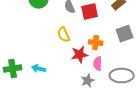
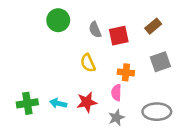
red star: (80, 55) -> (87, 102), moved
pink semicircle: (98, 64) -> (116, 93), moved

